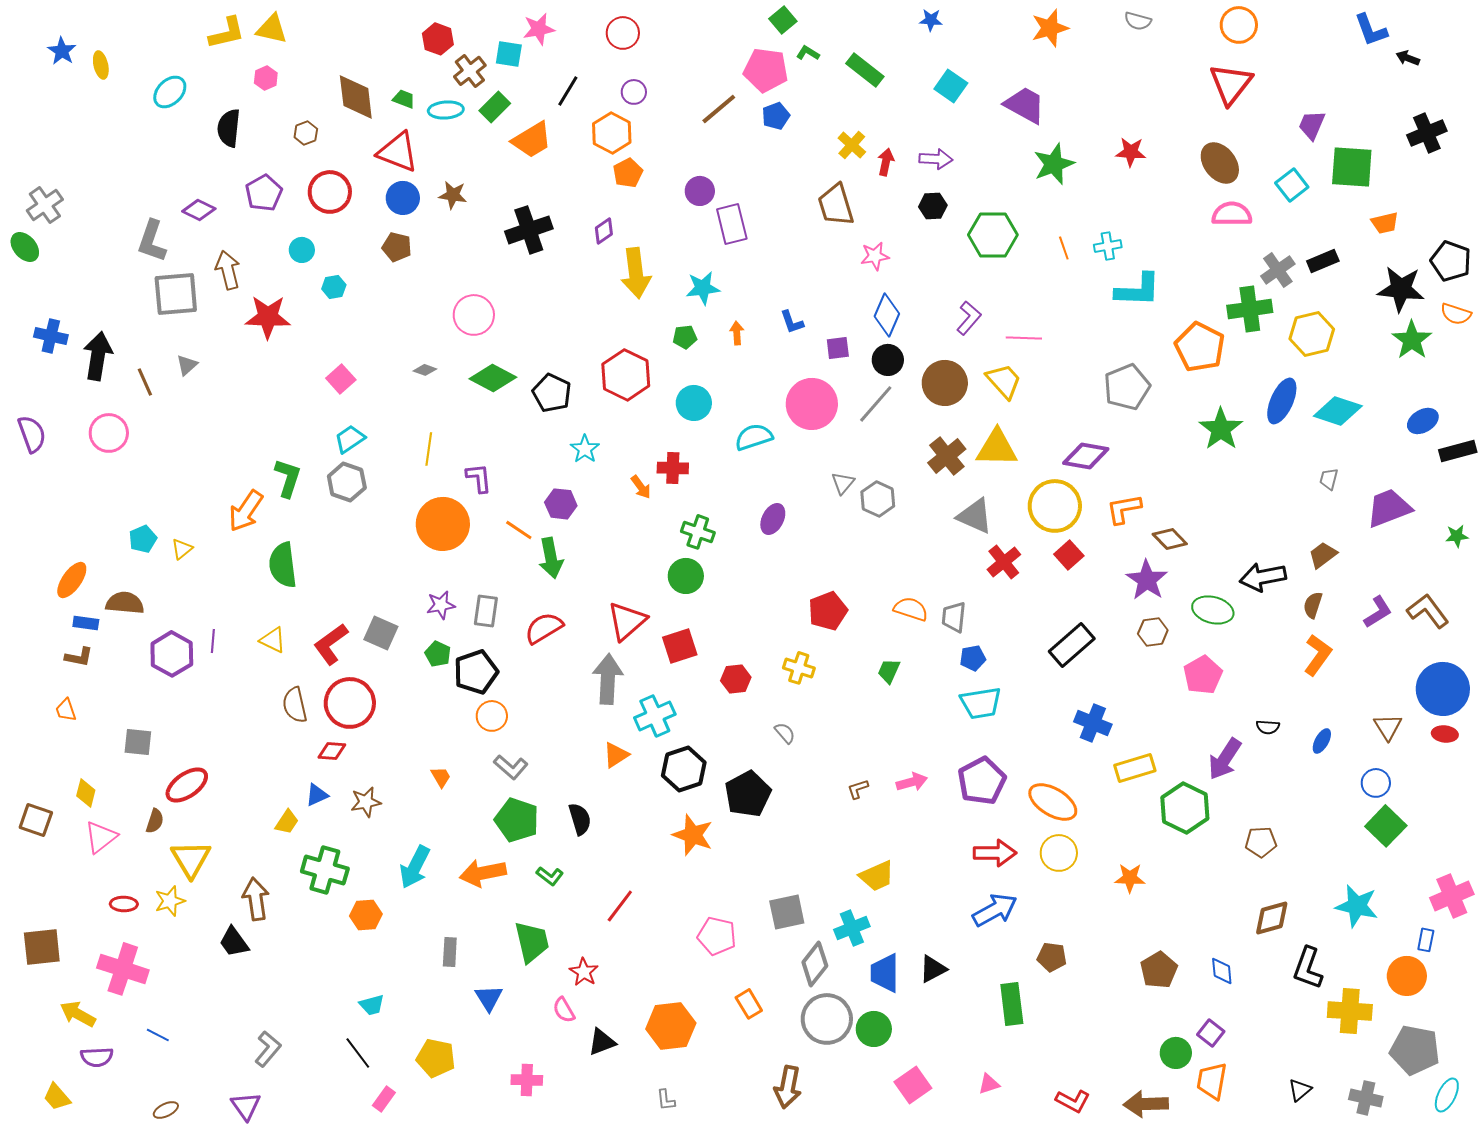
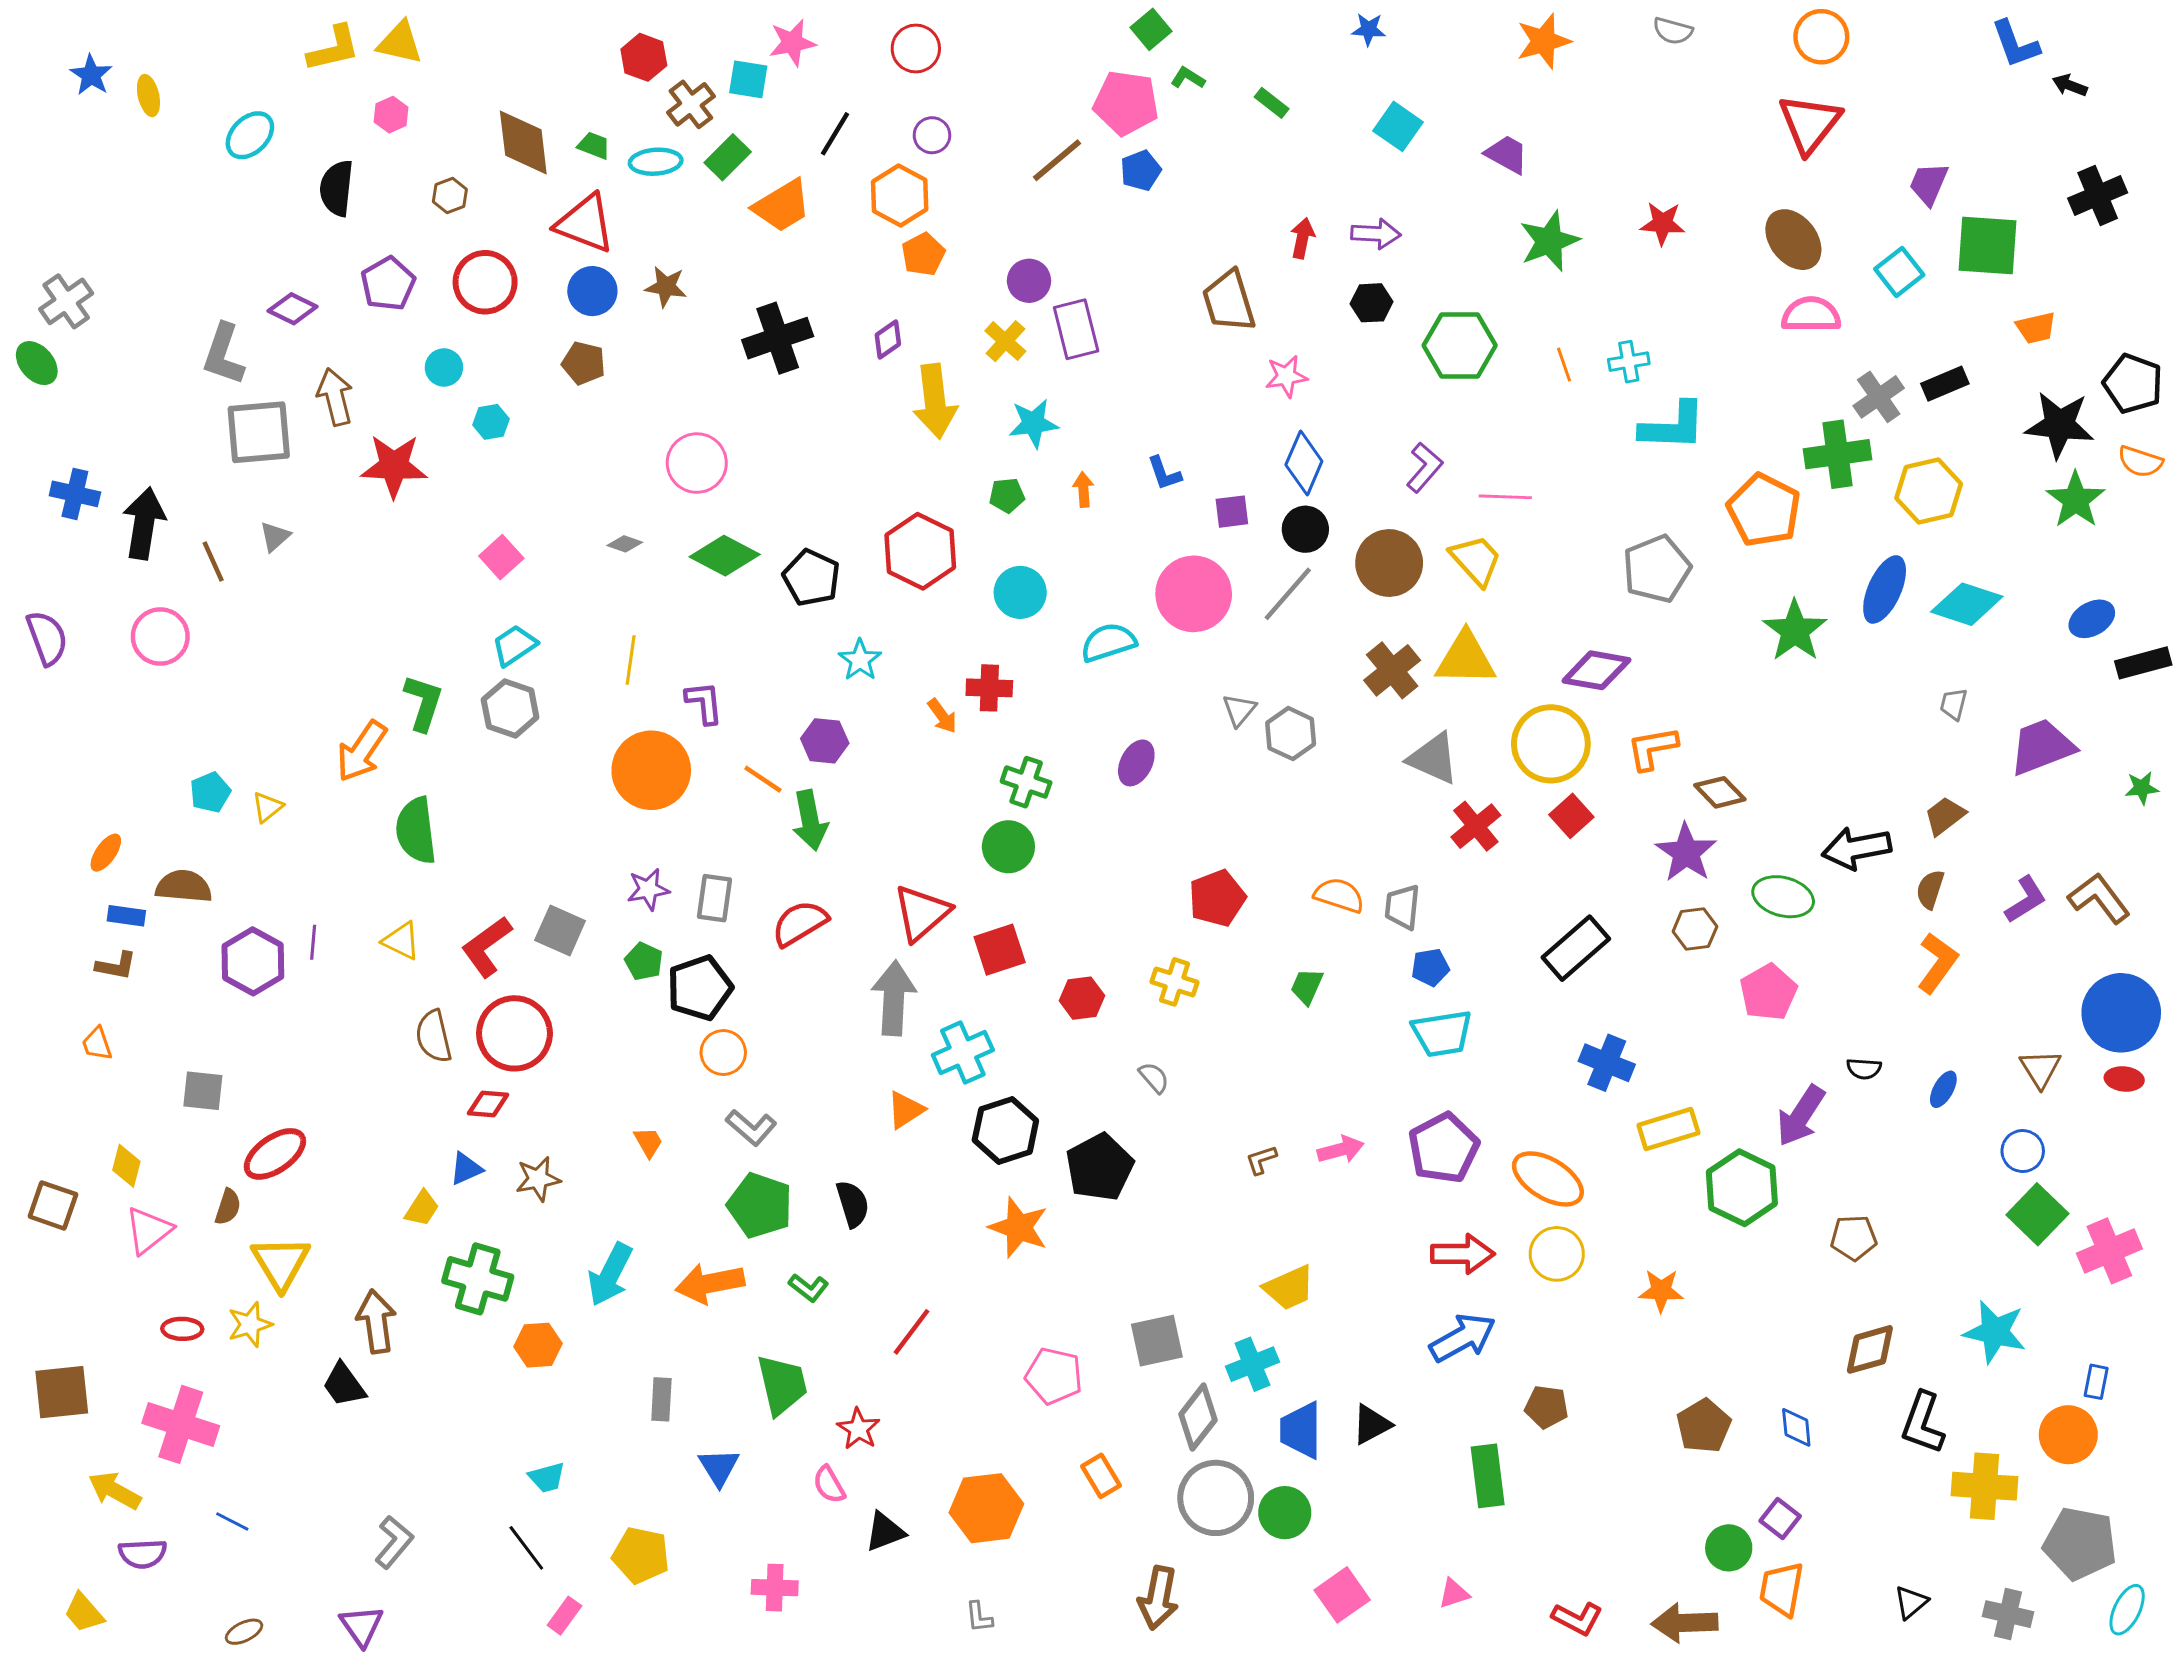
green rectangle: (865, 70) -> (1272, 103), size x0.6
purple trapezoid: (1025, 105) -> (1507, 154), size x0.7
yellow cross: (852, 145) -> (1005, 341), moved
orange ellipse: (72, 580) -> (106, 853), size x0.7
pink cross: (1452, 896) -> (2109, 1251), moved

